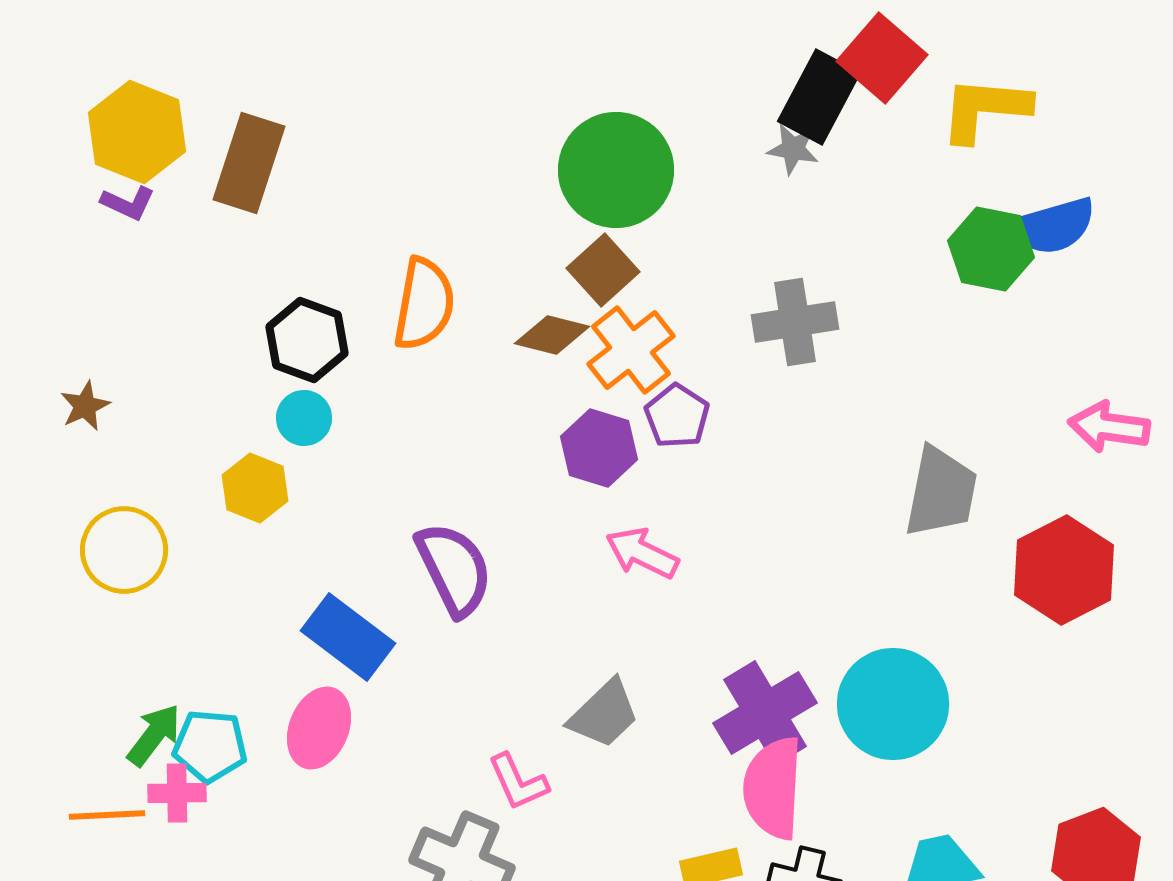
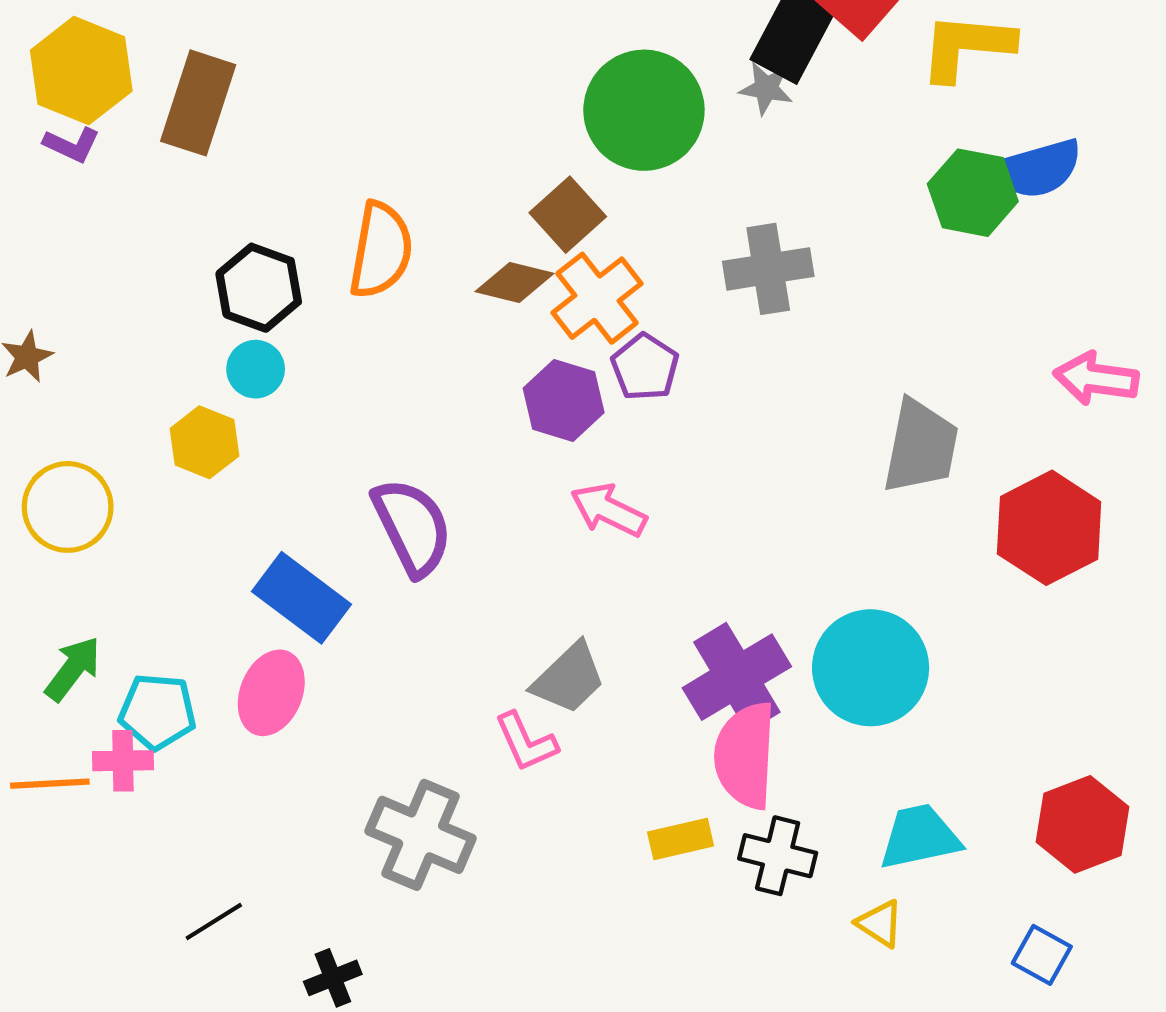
green circle: (616, 170) -> (644, 110), moved
green arrow: (154, 735) -> (73, 669), moved
pink L-shape: (518, 782) -> (526, 742), moved

